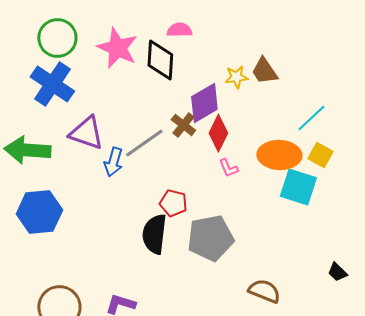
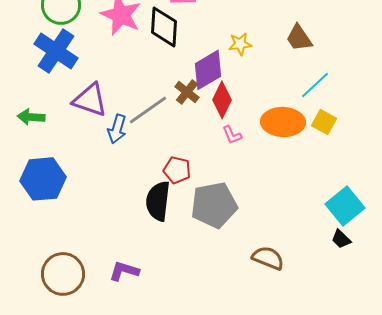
brown trapezoid: (264, 71) -> (299, 38), moved
green arrow: (27, 150) -> (31, 117), size x0.6
cyan square: (298, 187) -> (345, 206), moved, turned 33

